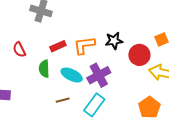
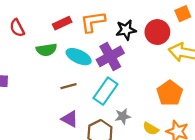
black star: (114, 41) -> (126, 30), moved
green semicircle: (44, 69) -> (46, 50), turned -96

